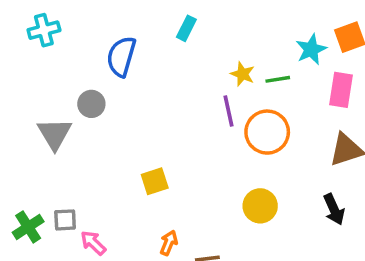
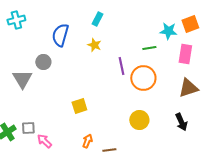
cyan star: (311, 49) -> (168, 31), turned 30
yellow star: (243, 74) -> (94, 45), moved

